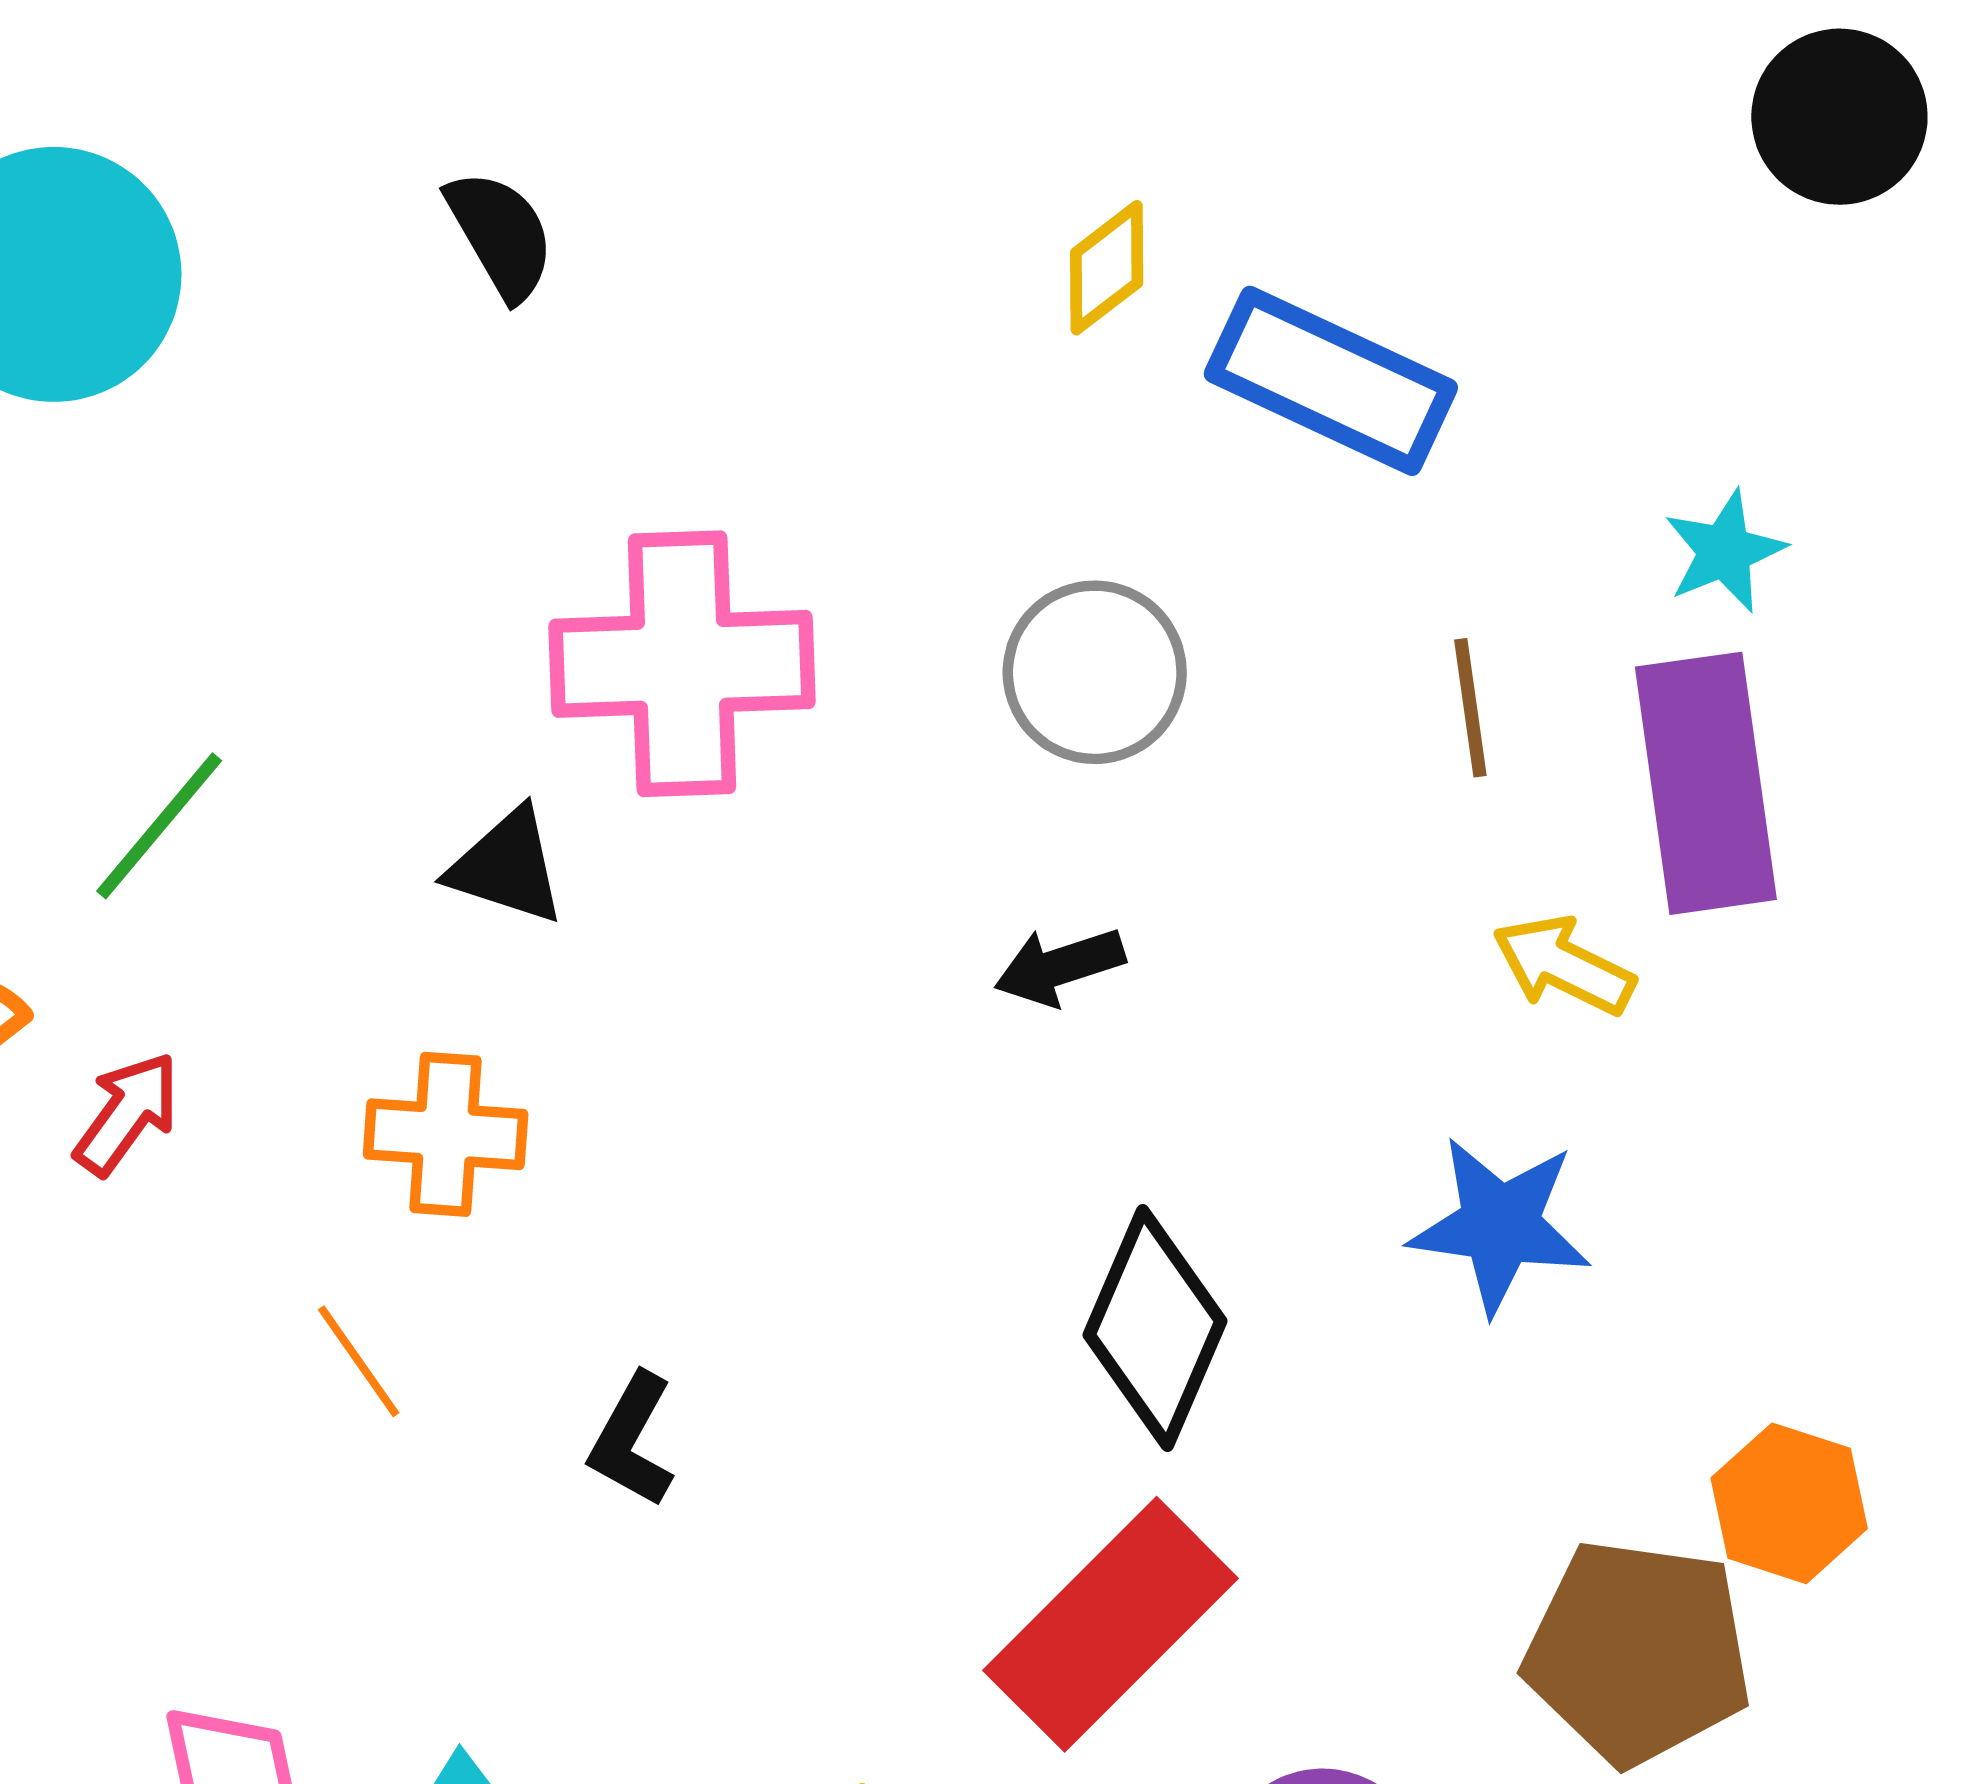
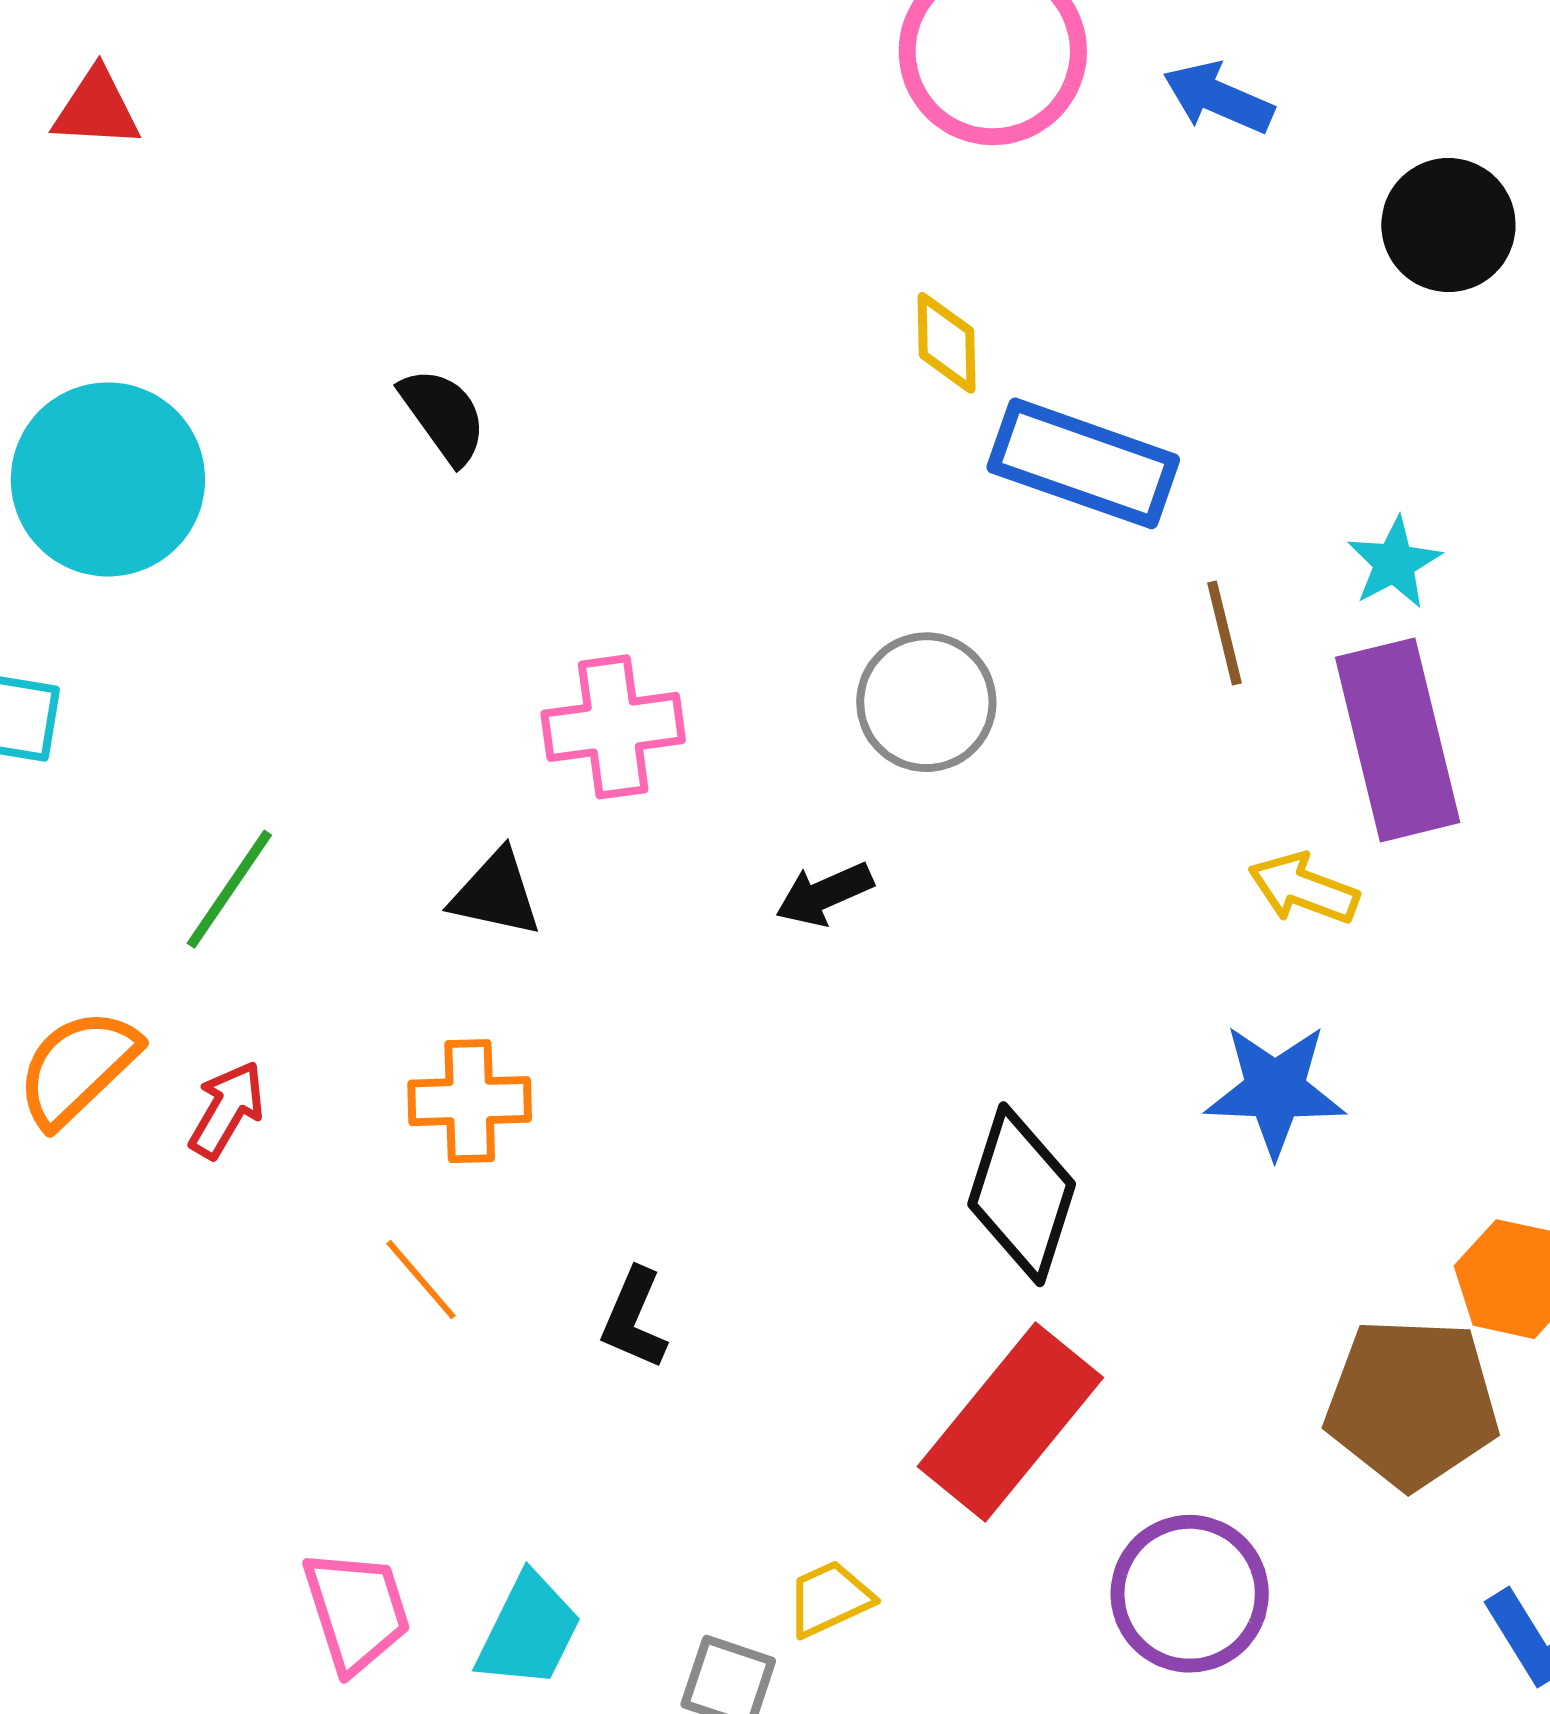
yellow diamond: (1107, 268) -> (946, 343), moved, turned -48
pink cross: (682, 664) -> (613, 727), size x0.7
brown line: (1470, 708) -> (1224, 633), moved
black arrow: (1060, 966) -> (824, 894), moved

